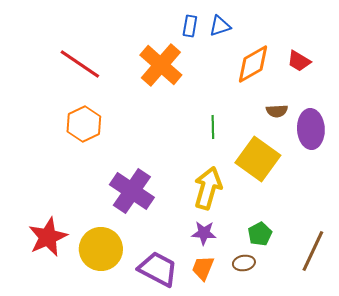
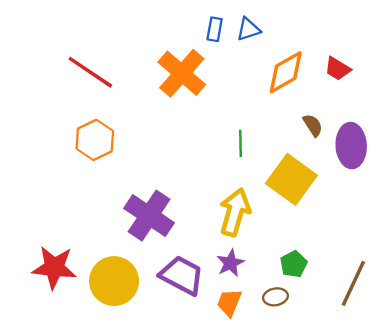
brown semicircle: (277, 111) -> (313, 125), turned -120
purple star: (204, 233) -> (230, 263), turned -30
red star: (48, 237) -> (54, 267), turned 30
purple trapezoid: (158, 269) -> (182, 275), moved

